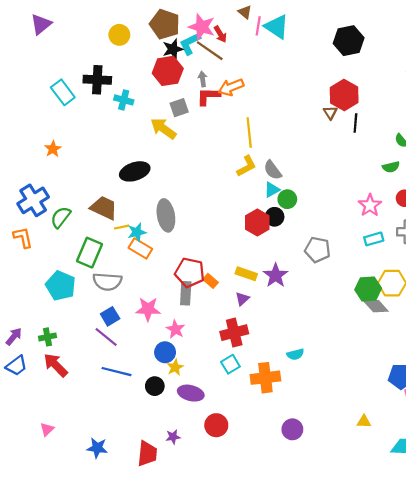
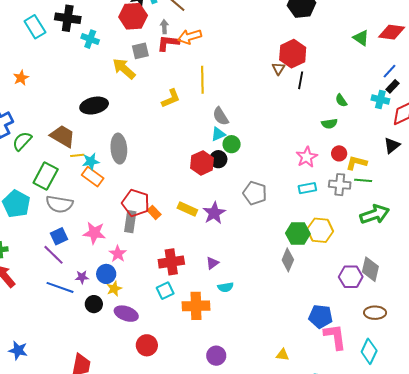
yellow L-shape: (247, 166) -> (171, 98), moved
purple triangle: (242, 299) -> (212, 263), moved
gray diamond: (376, 306) -> (288, 260), moved, turned 60
purple star: (173, 437) -> (82, 277), moved
blue star: (97, 448) -> (18, 350), moved

